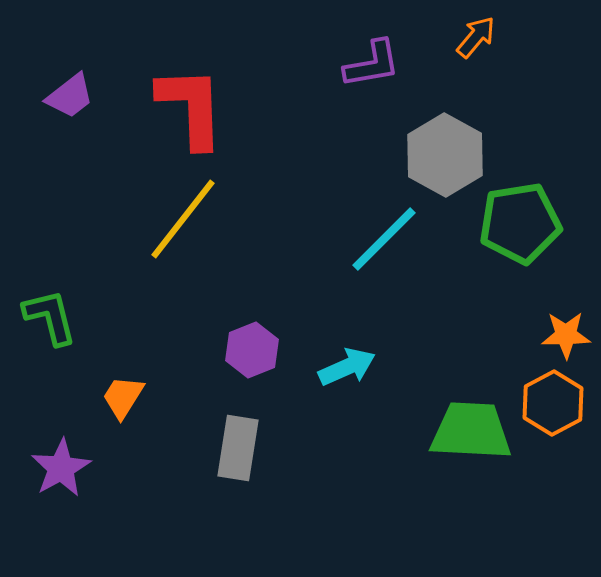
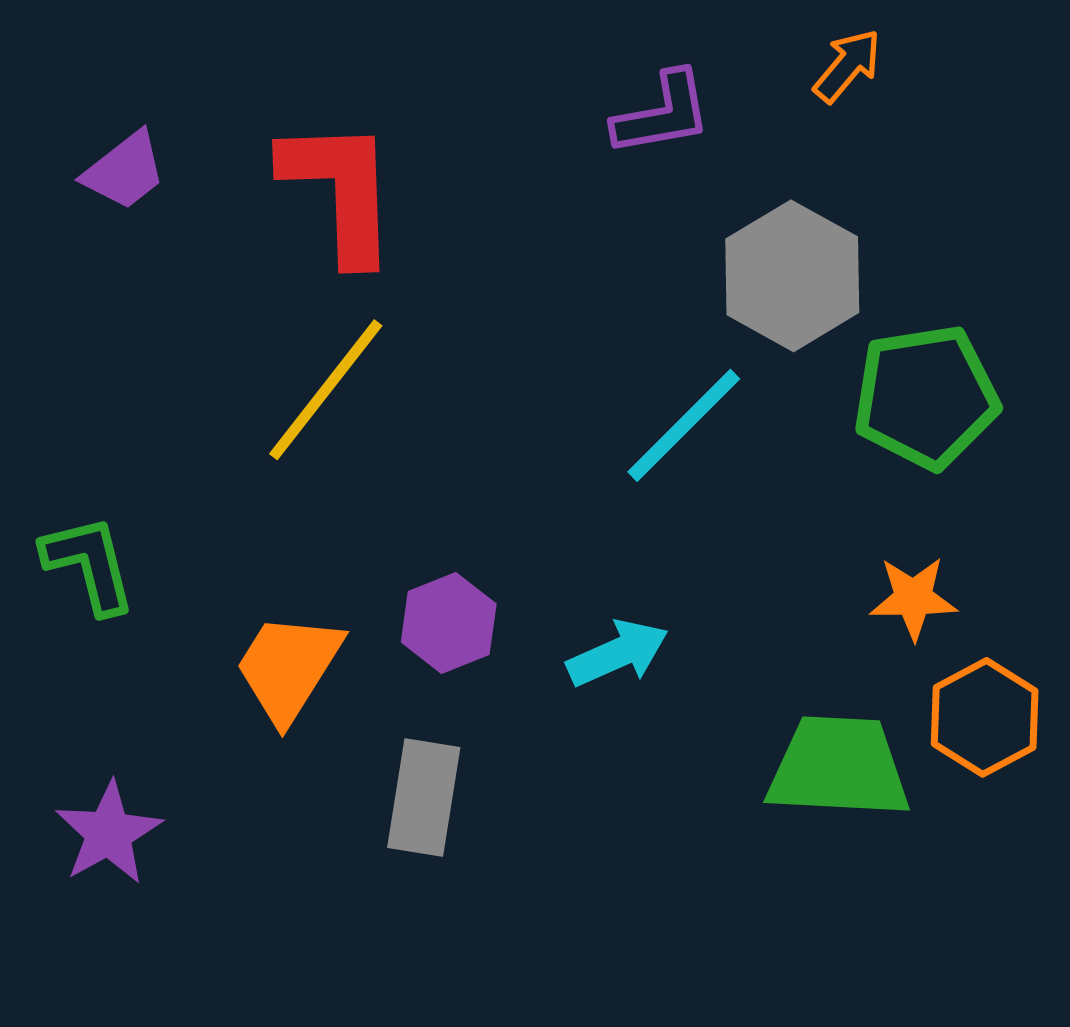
orange star: (566, 335) -> (913, 598), moved
orange trapezoid: (123, 397) -> (288, 668), moved, size x1.5

